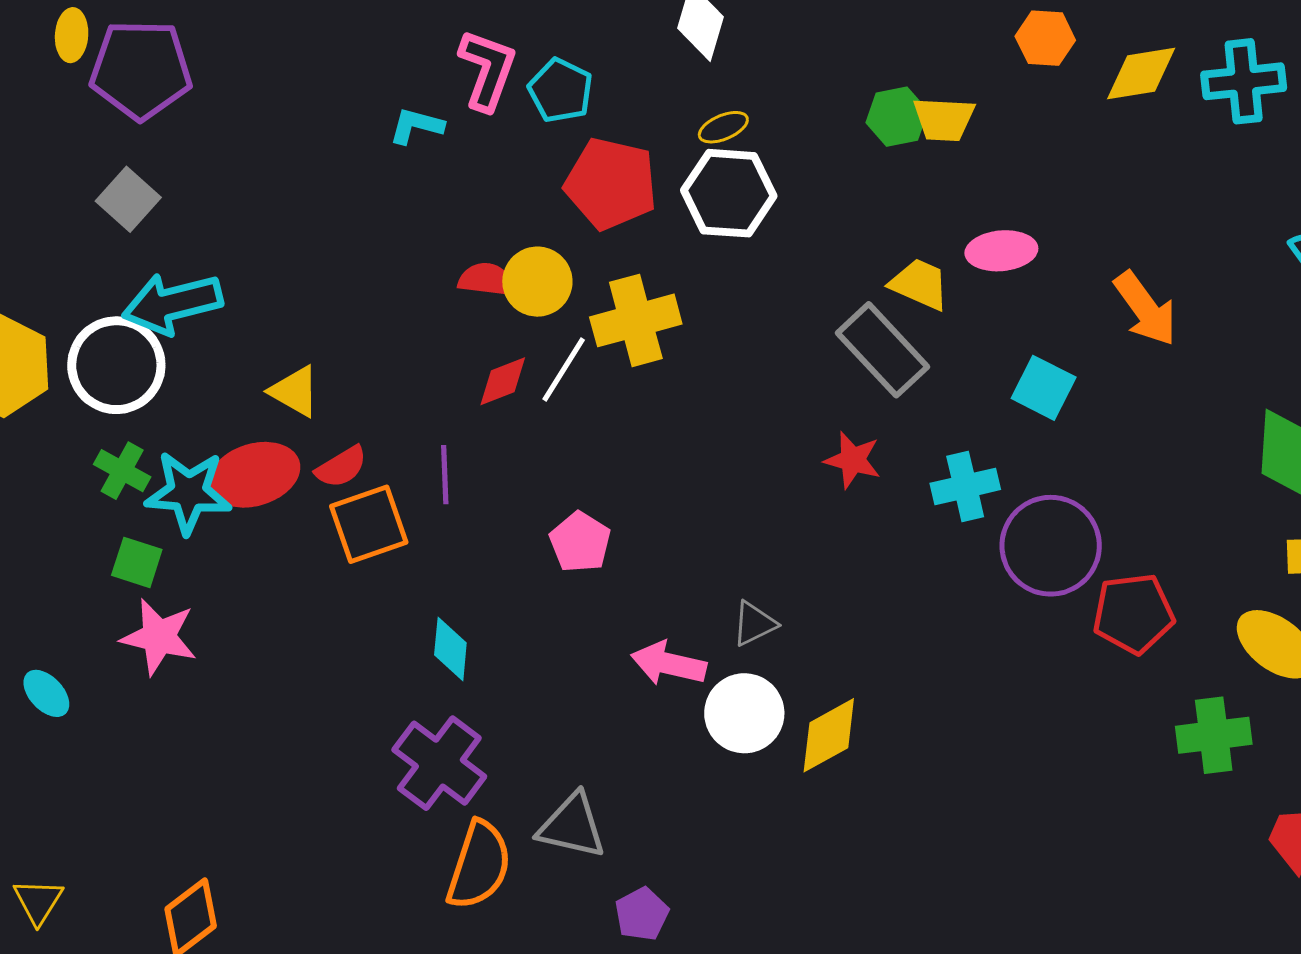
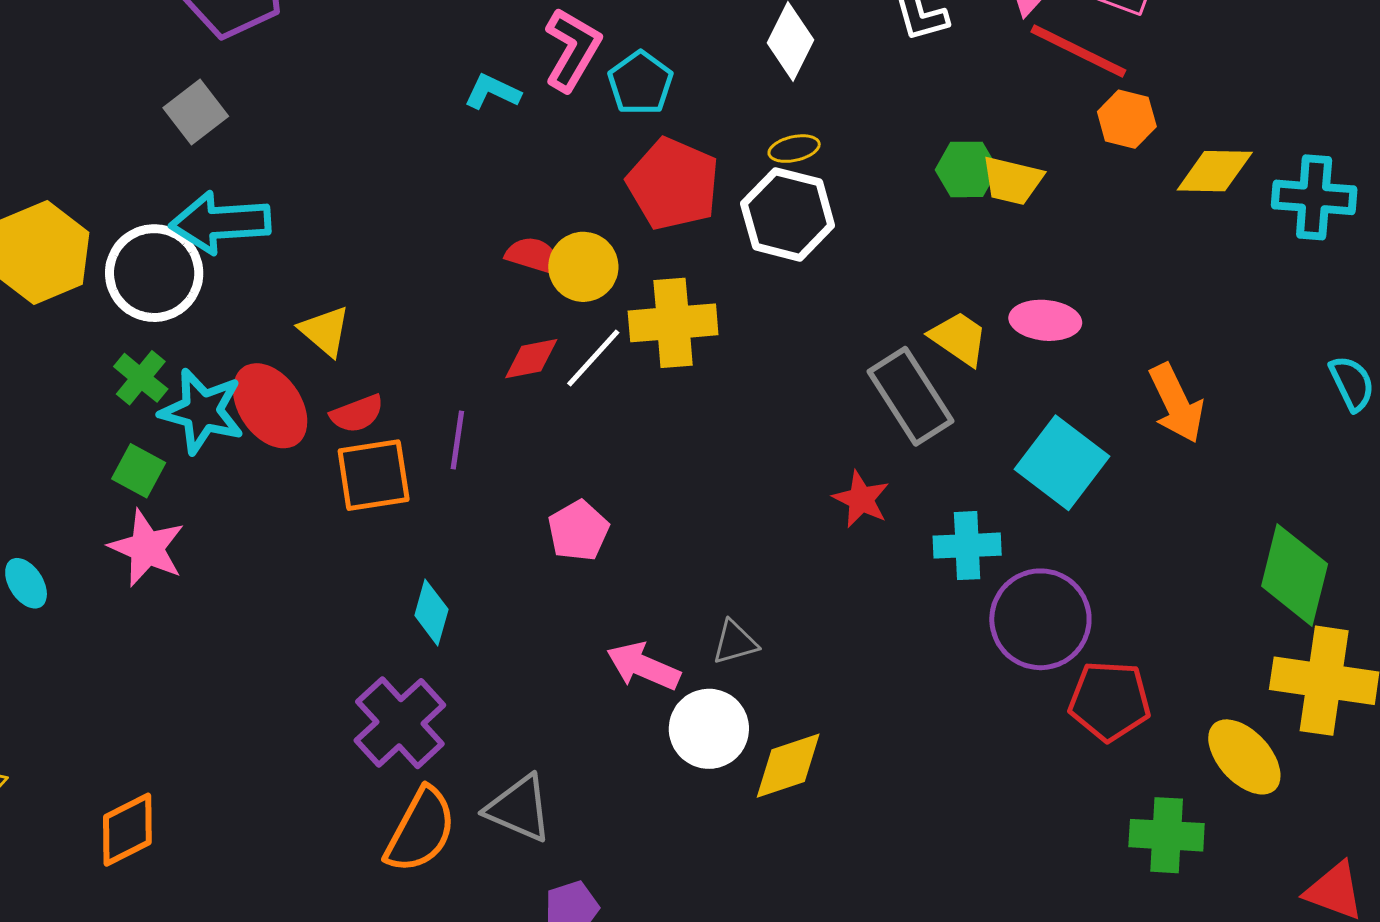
cyan square: (1044, 388) -> (1062, 463), size x1.4
red ellipse: (254, 475) -> (270, 406), turned 62

